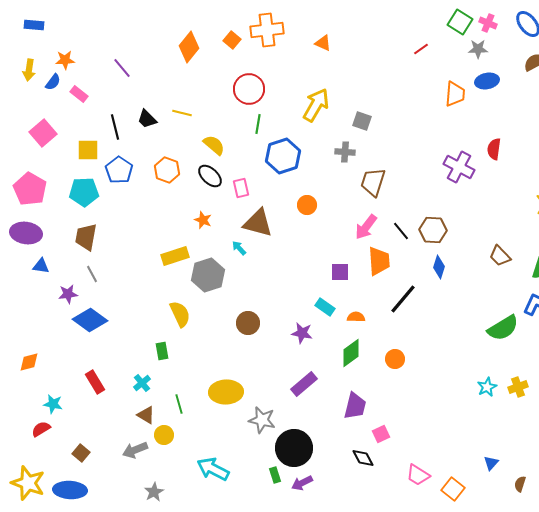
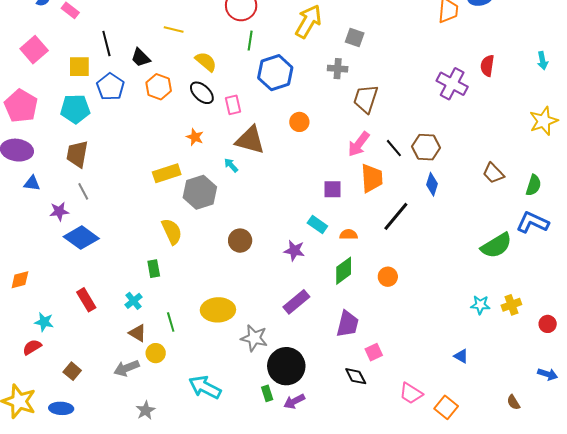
black trapezoid: (147, 119) -> (141, 58), moved
cyan star: (487, 387) -> (480, 305), turned 30
blue triangle: (491, 463) -> (461, 356), moved, turned -42
brown semicircle: (520, 484) -> (513, 402), turned -49
blue ellipse: (70, 490) -> (61, 408), size x0.7

